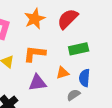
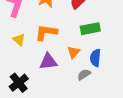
orange triangle: (62, 73) -> (74, 52), turned -32

